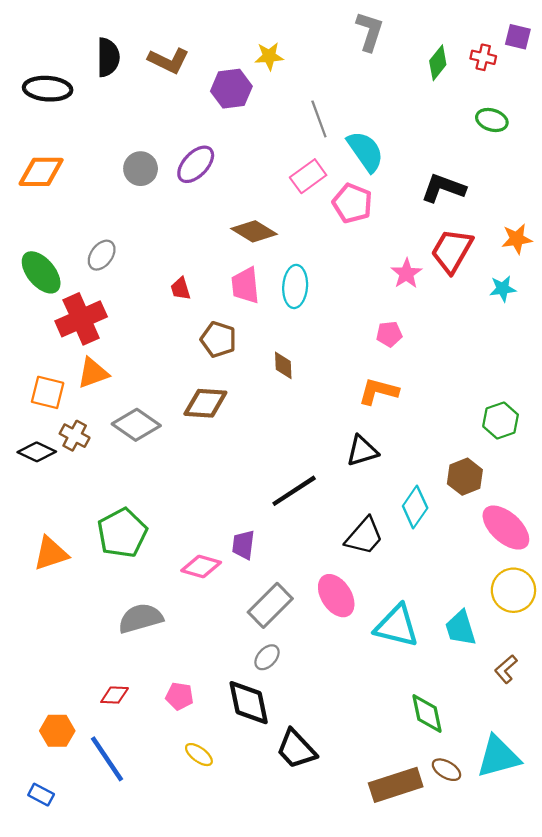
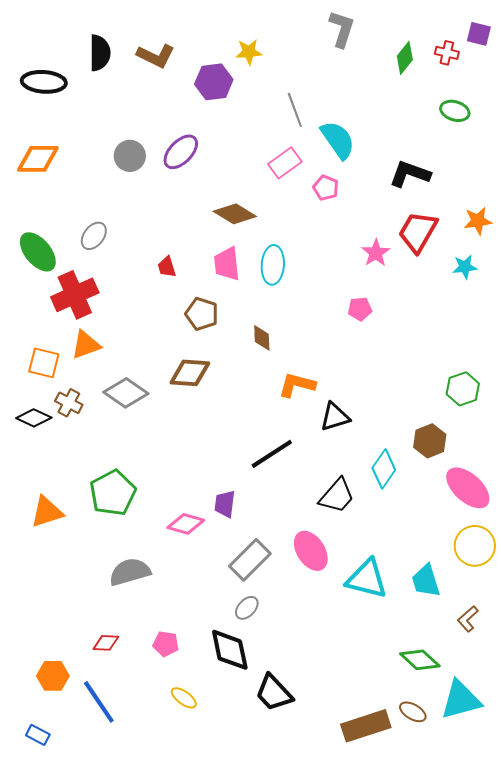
pink pentagon: (352, 203) -> (326, 188), size x0.7
orange L-shape: (378, 391) -> (297, 385), moved
green diamond: (427, 713) -> (420, 660), moved, turned -36

